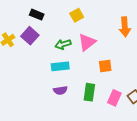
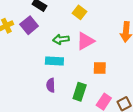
yellow square: (77, 15) -> (80, 12), turned -32
purple semicircle: (60, 90) -> (51, 85), turned 88

